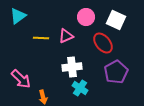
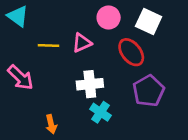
cyan triangle: (18, 16) -> (18, 16), turned -48
pink arrow: (21, 79) -> (20, 78), moved

